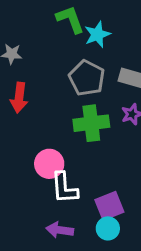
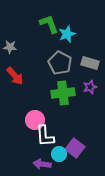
red arrow: (19, 98) -> (15, 76), turned -48
purple square: (109, 206) -> (75, 148), turned -30
cyan circle: (108, 228) -> (59, 154), moved

